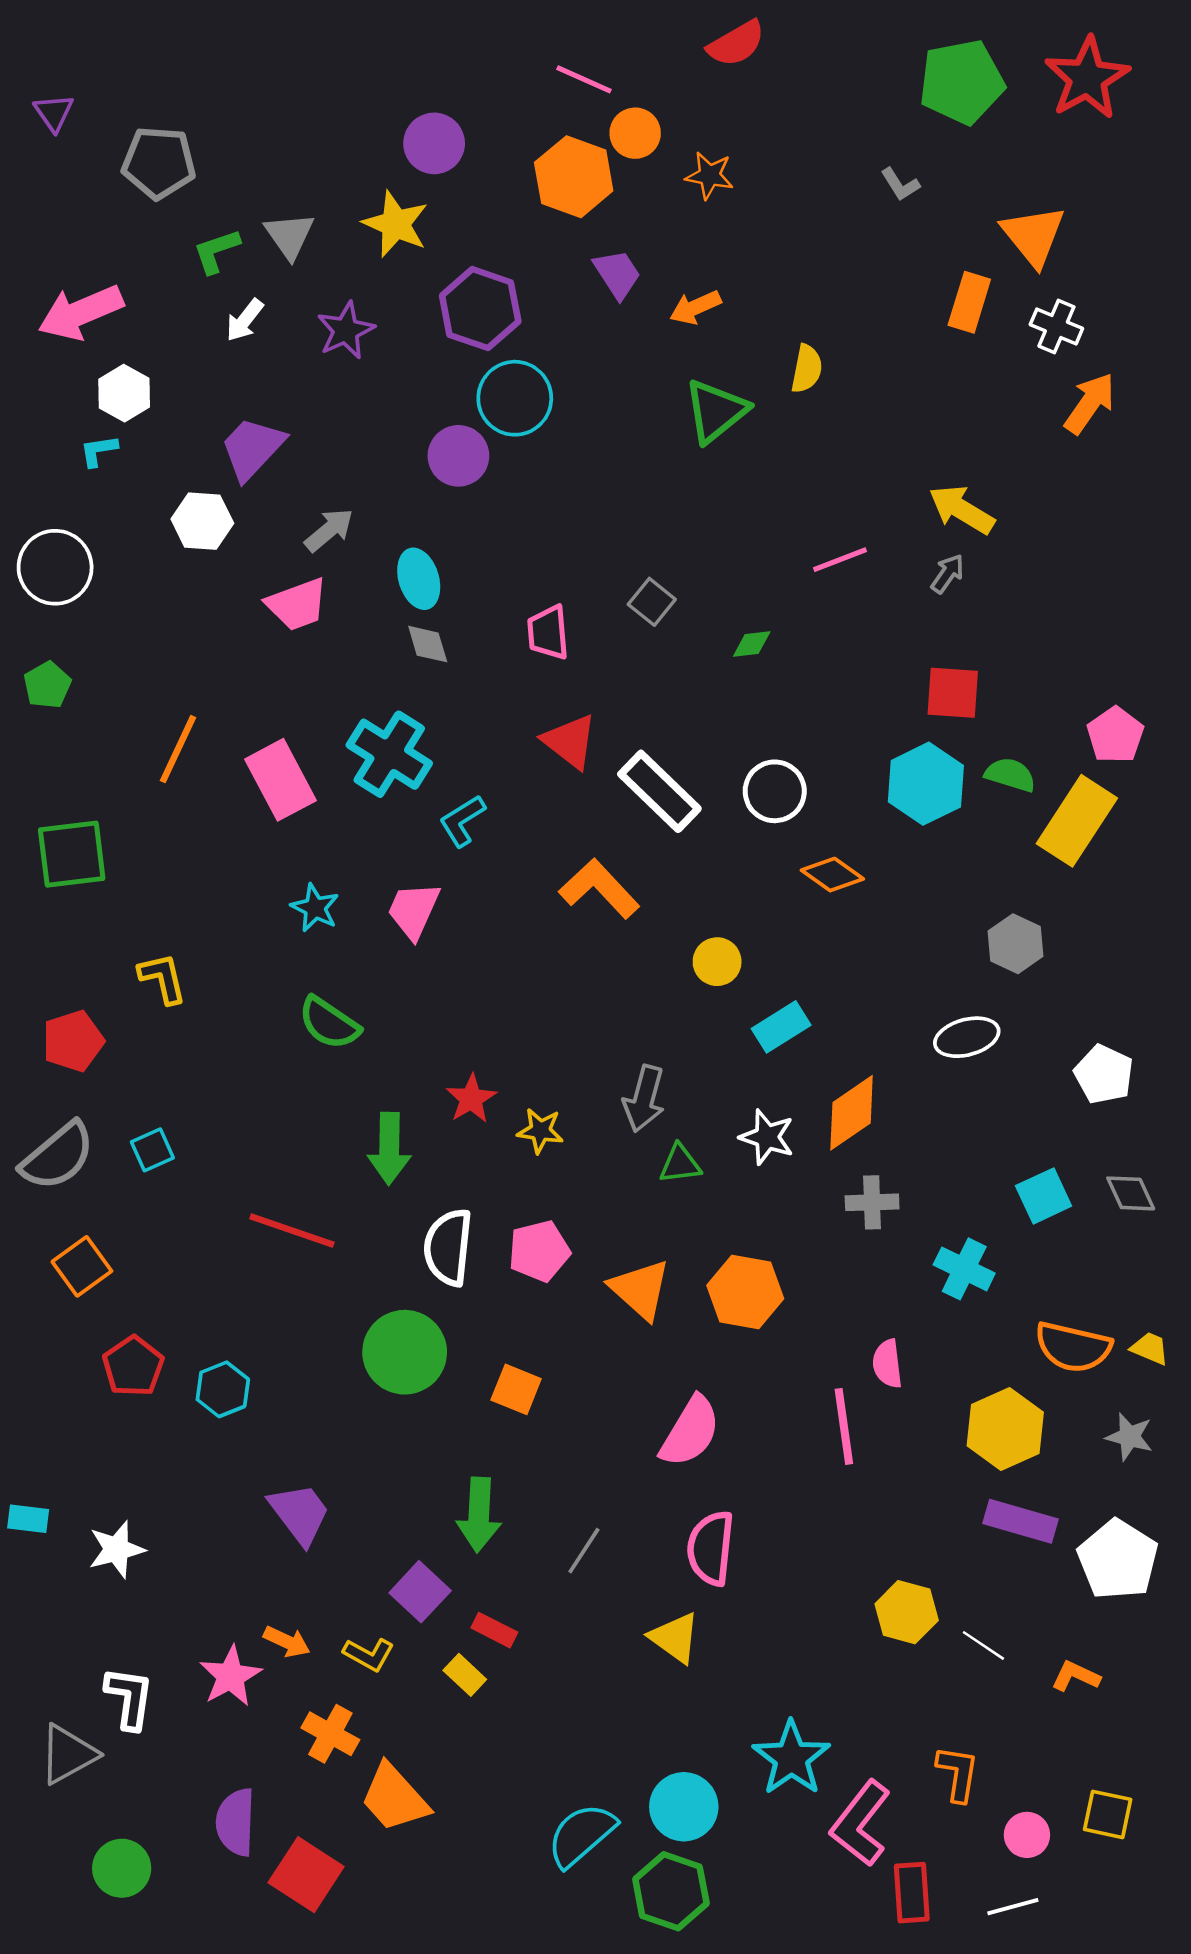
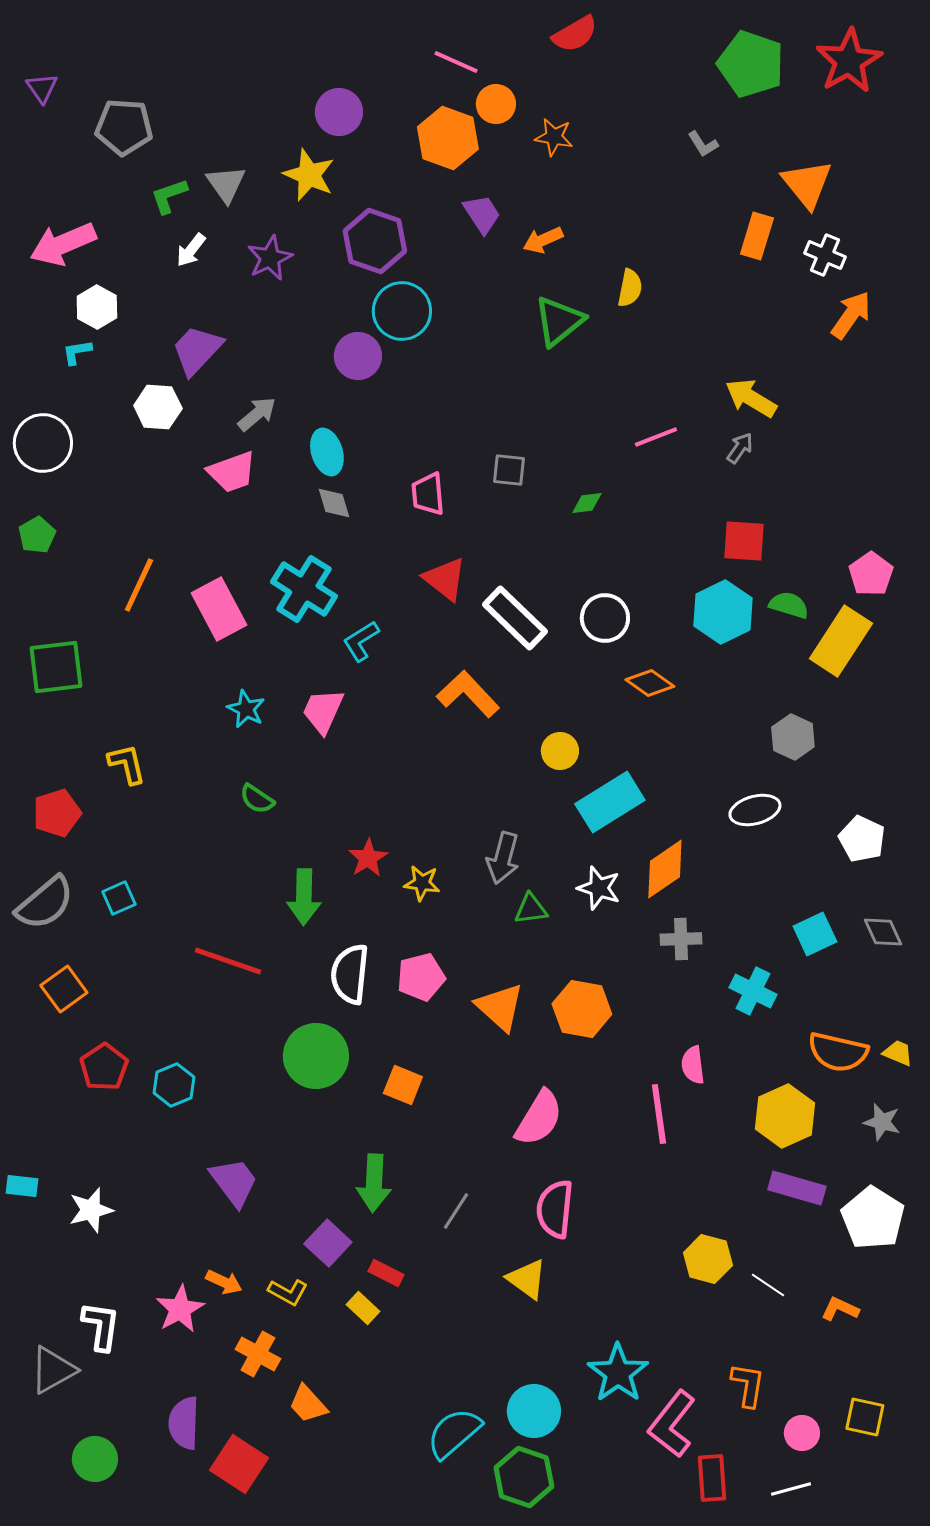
green pentagon: (962, 82) -> (751, 64), turned 30
gray square: (652, 602) -> (509, 470), turned -33
green semicircle: (329, 1023) -> (257, 799), size x0.7
cyan rectangle: (781, 1027) -> (610, 802), size x1.5
orange trapezoid: (394, 1798) -> (308, 1404), size x0.7

